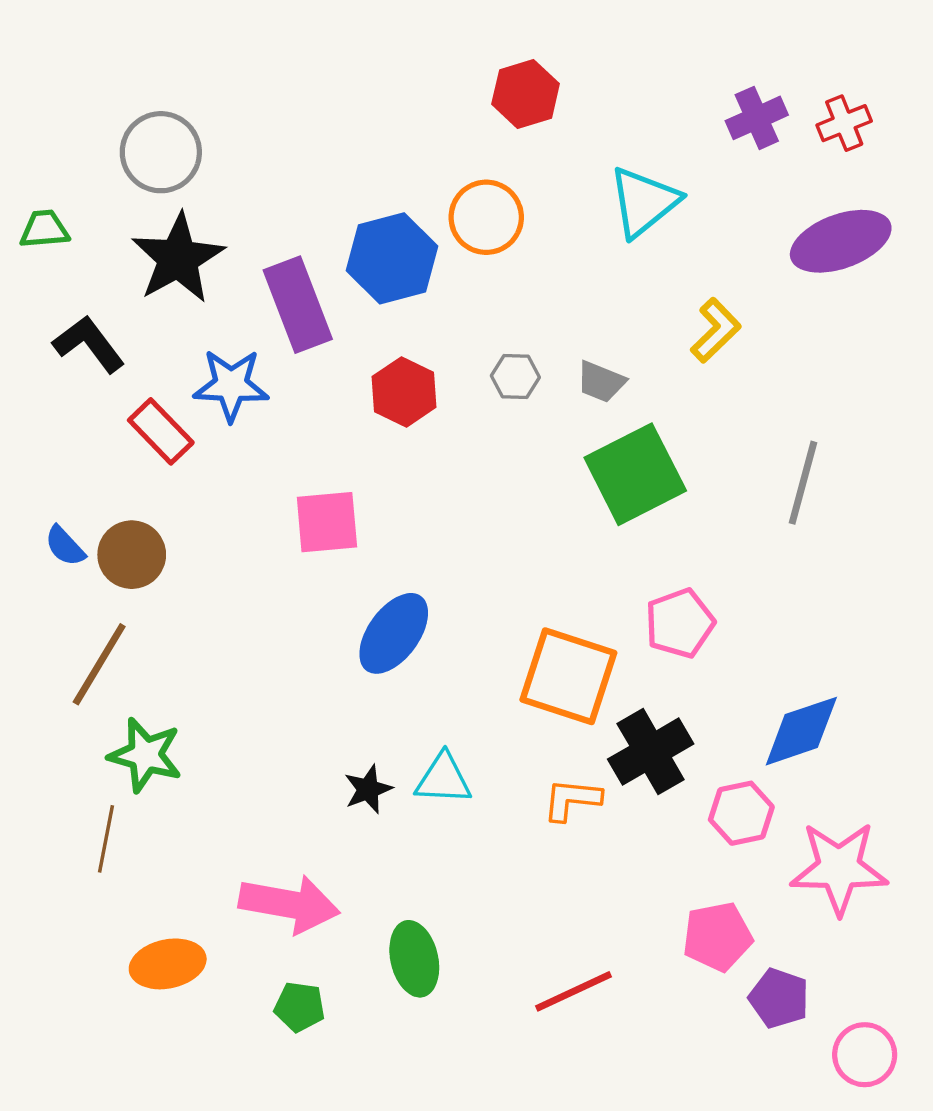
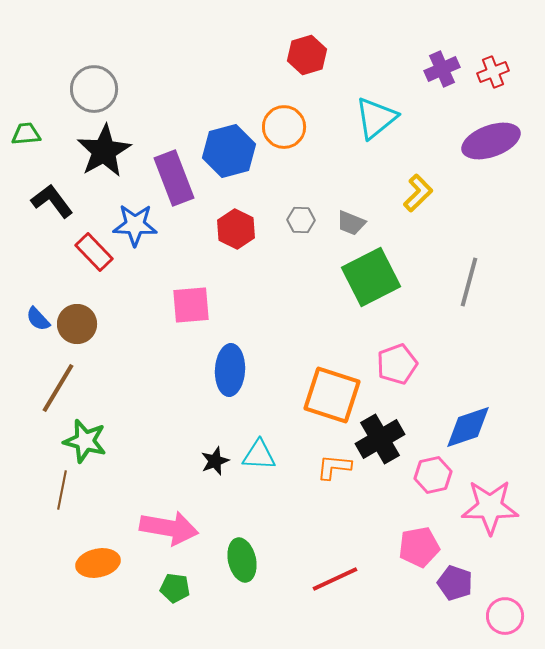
blue ellipse: (394, 633) -> (230, 370), turned -33

